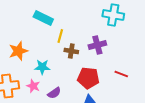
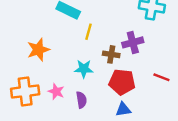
brown cross: (71, 51) -> (111, 54), moved
cyan star: (42, 67) -> (84, 69), moved
purple semicircle: (54, 93) -> (81, 100), turned -64

